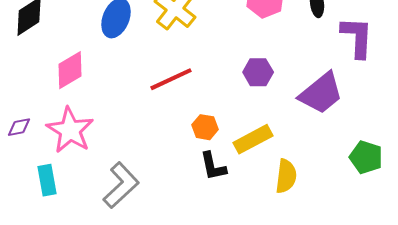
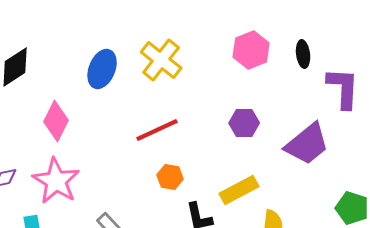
pink diamond: (70, 70) -> (56, 121), turned -33
orange hexagon: (205, 127) -> (170, 177), moved

